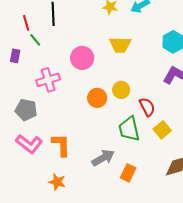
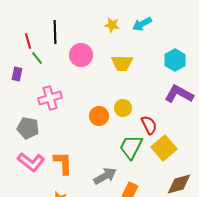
pink circle: (82, 58) -> (81, 55), moved
green trapezoid: (129, 129) -> (131, 147), turned 40
yellow square: (162, 130) -> (164, 148), size x1.4

